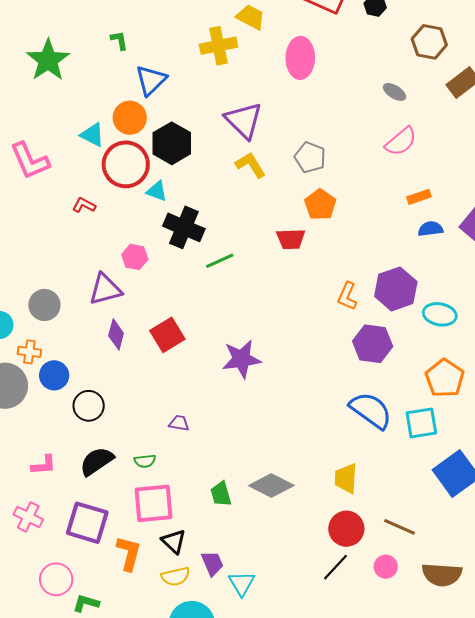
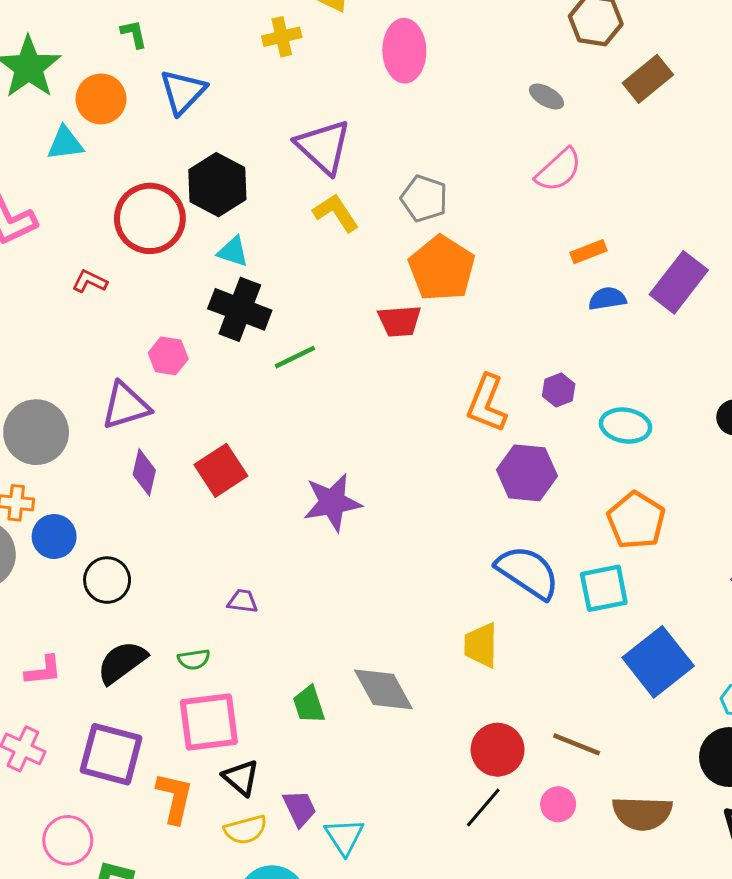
yellow cross: (218, 46) -> (282, 37), size x0.7
orange circle: (130, 118) -> (101, 99), moved
cyan triangle: (92, 135) -> (65, 143), moved, turned -32
cyan triangle: (157, 191) -> (233, 252), moved
orange pentagon: (320, 205) -> (442, 268), size x1.4
purple hexagon: (396, 289) -> (559, 390), size x0.5
orange L-shape: (347, 296) -> (487, 403), size x1.4
gray circle: (44, 305) -> (36, 432), size x1.4
yellow trapezoid: (346, 478) -> (481, 645), moved
gray diamond: (271, 486) -> (383, 689), turned 36

